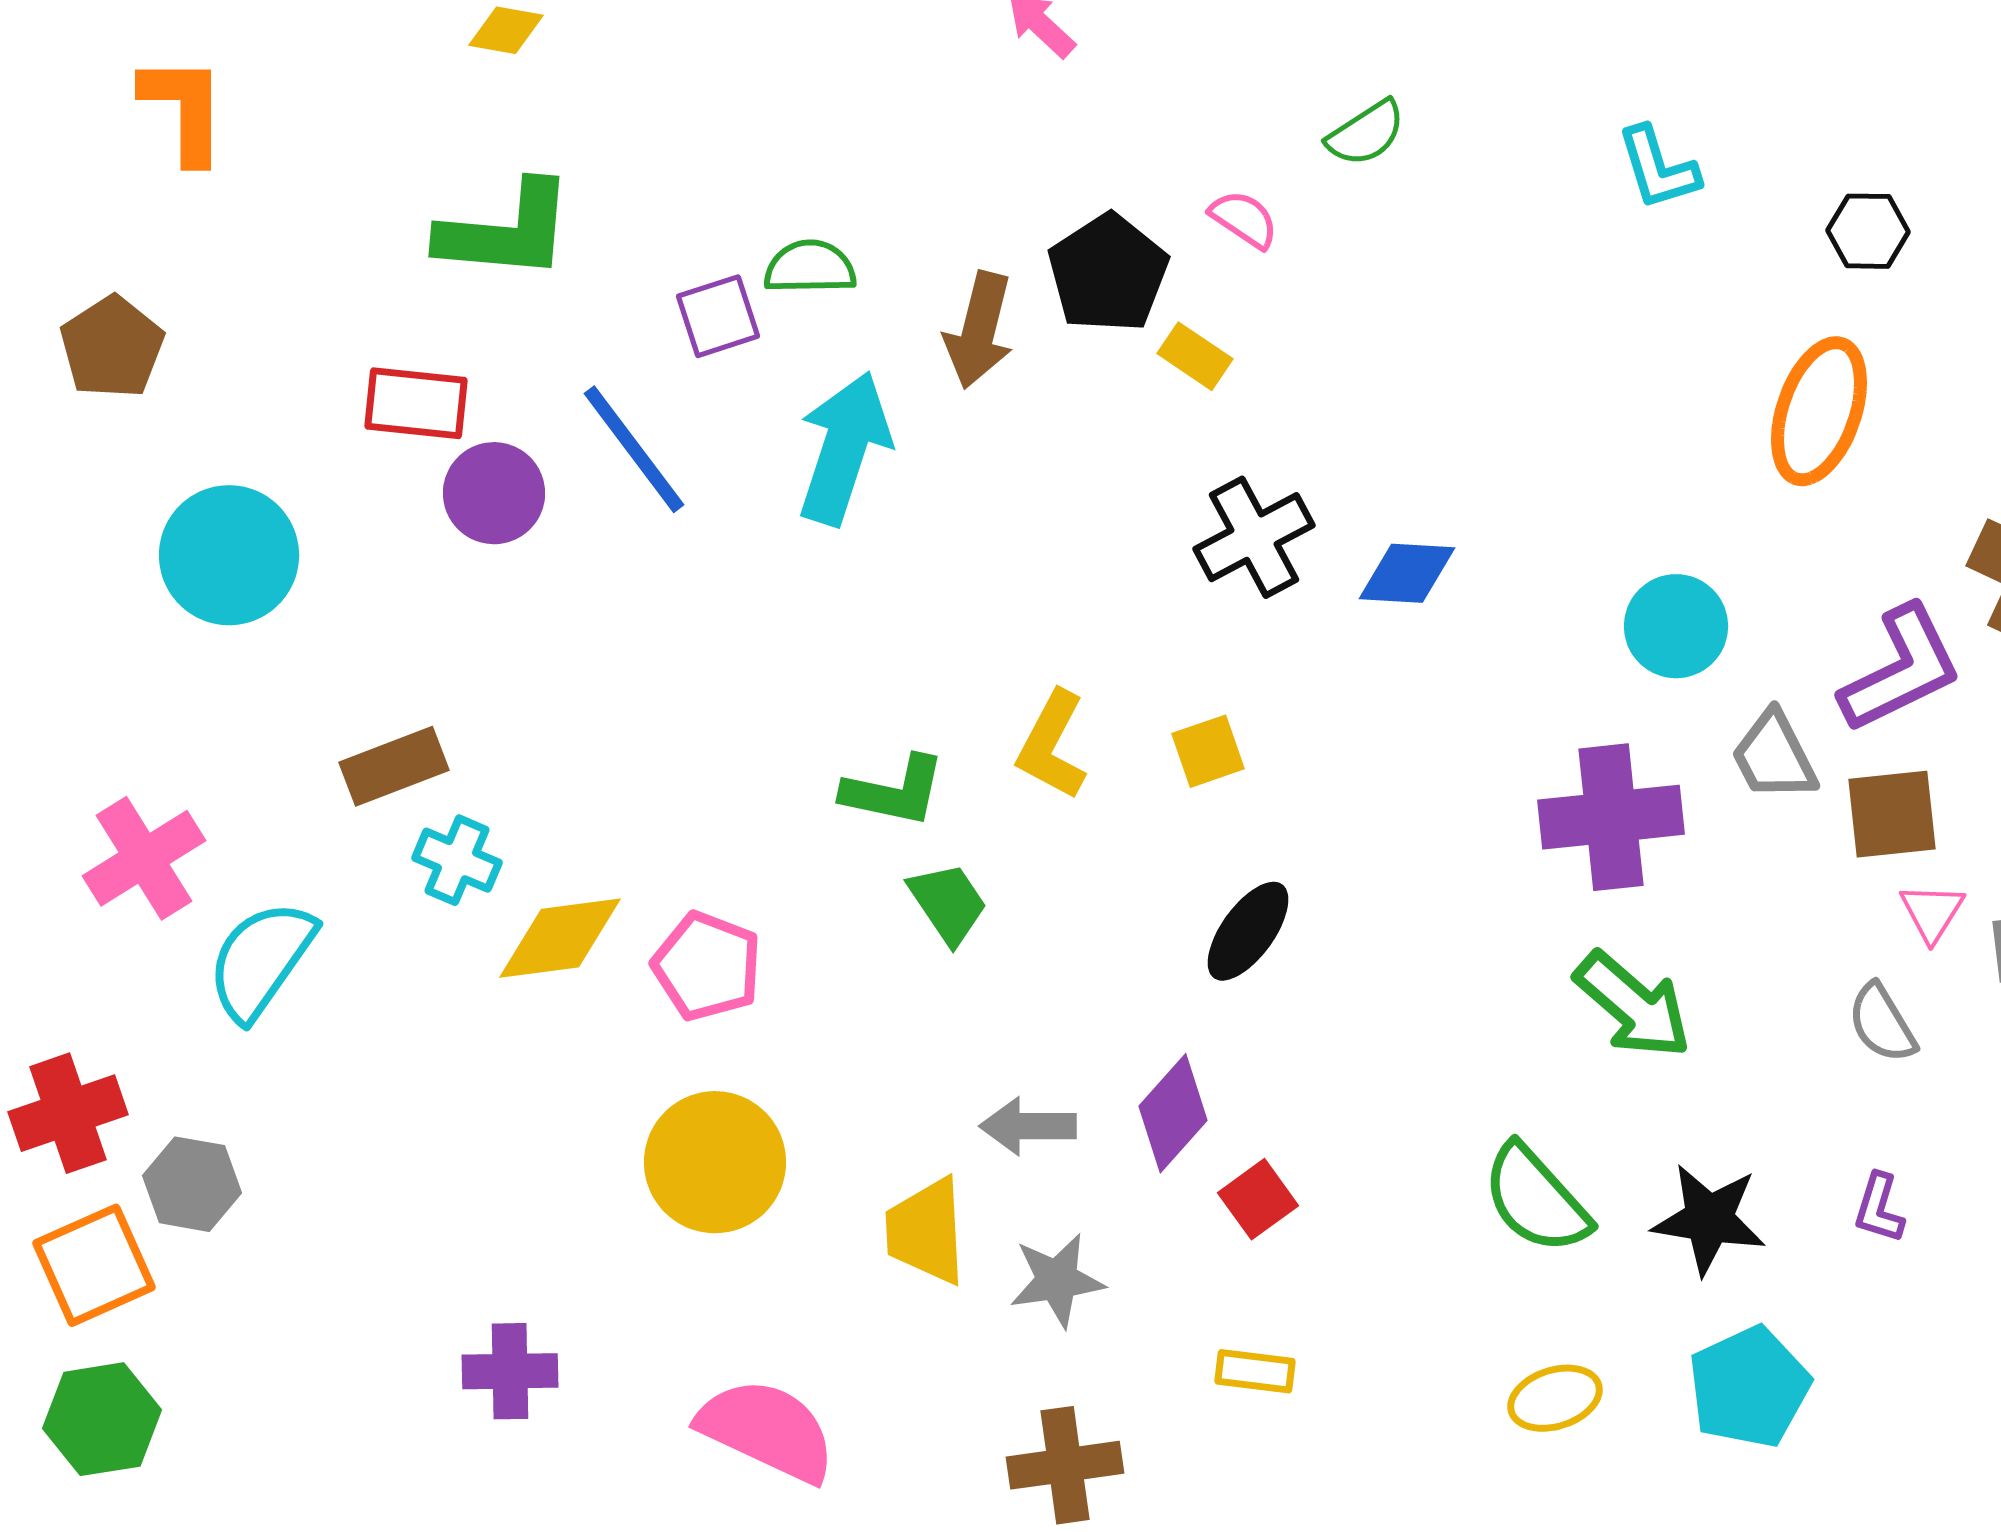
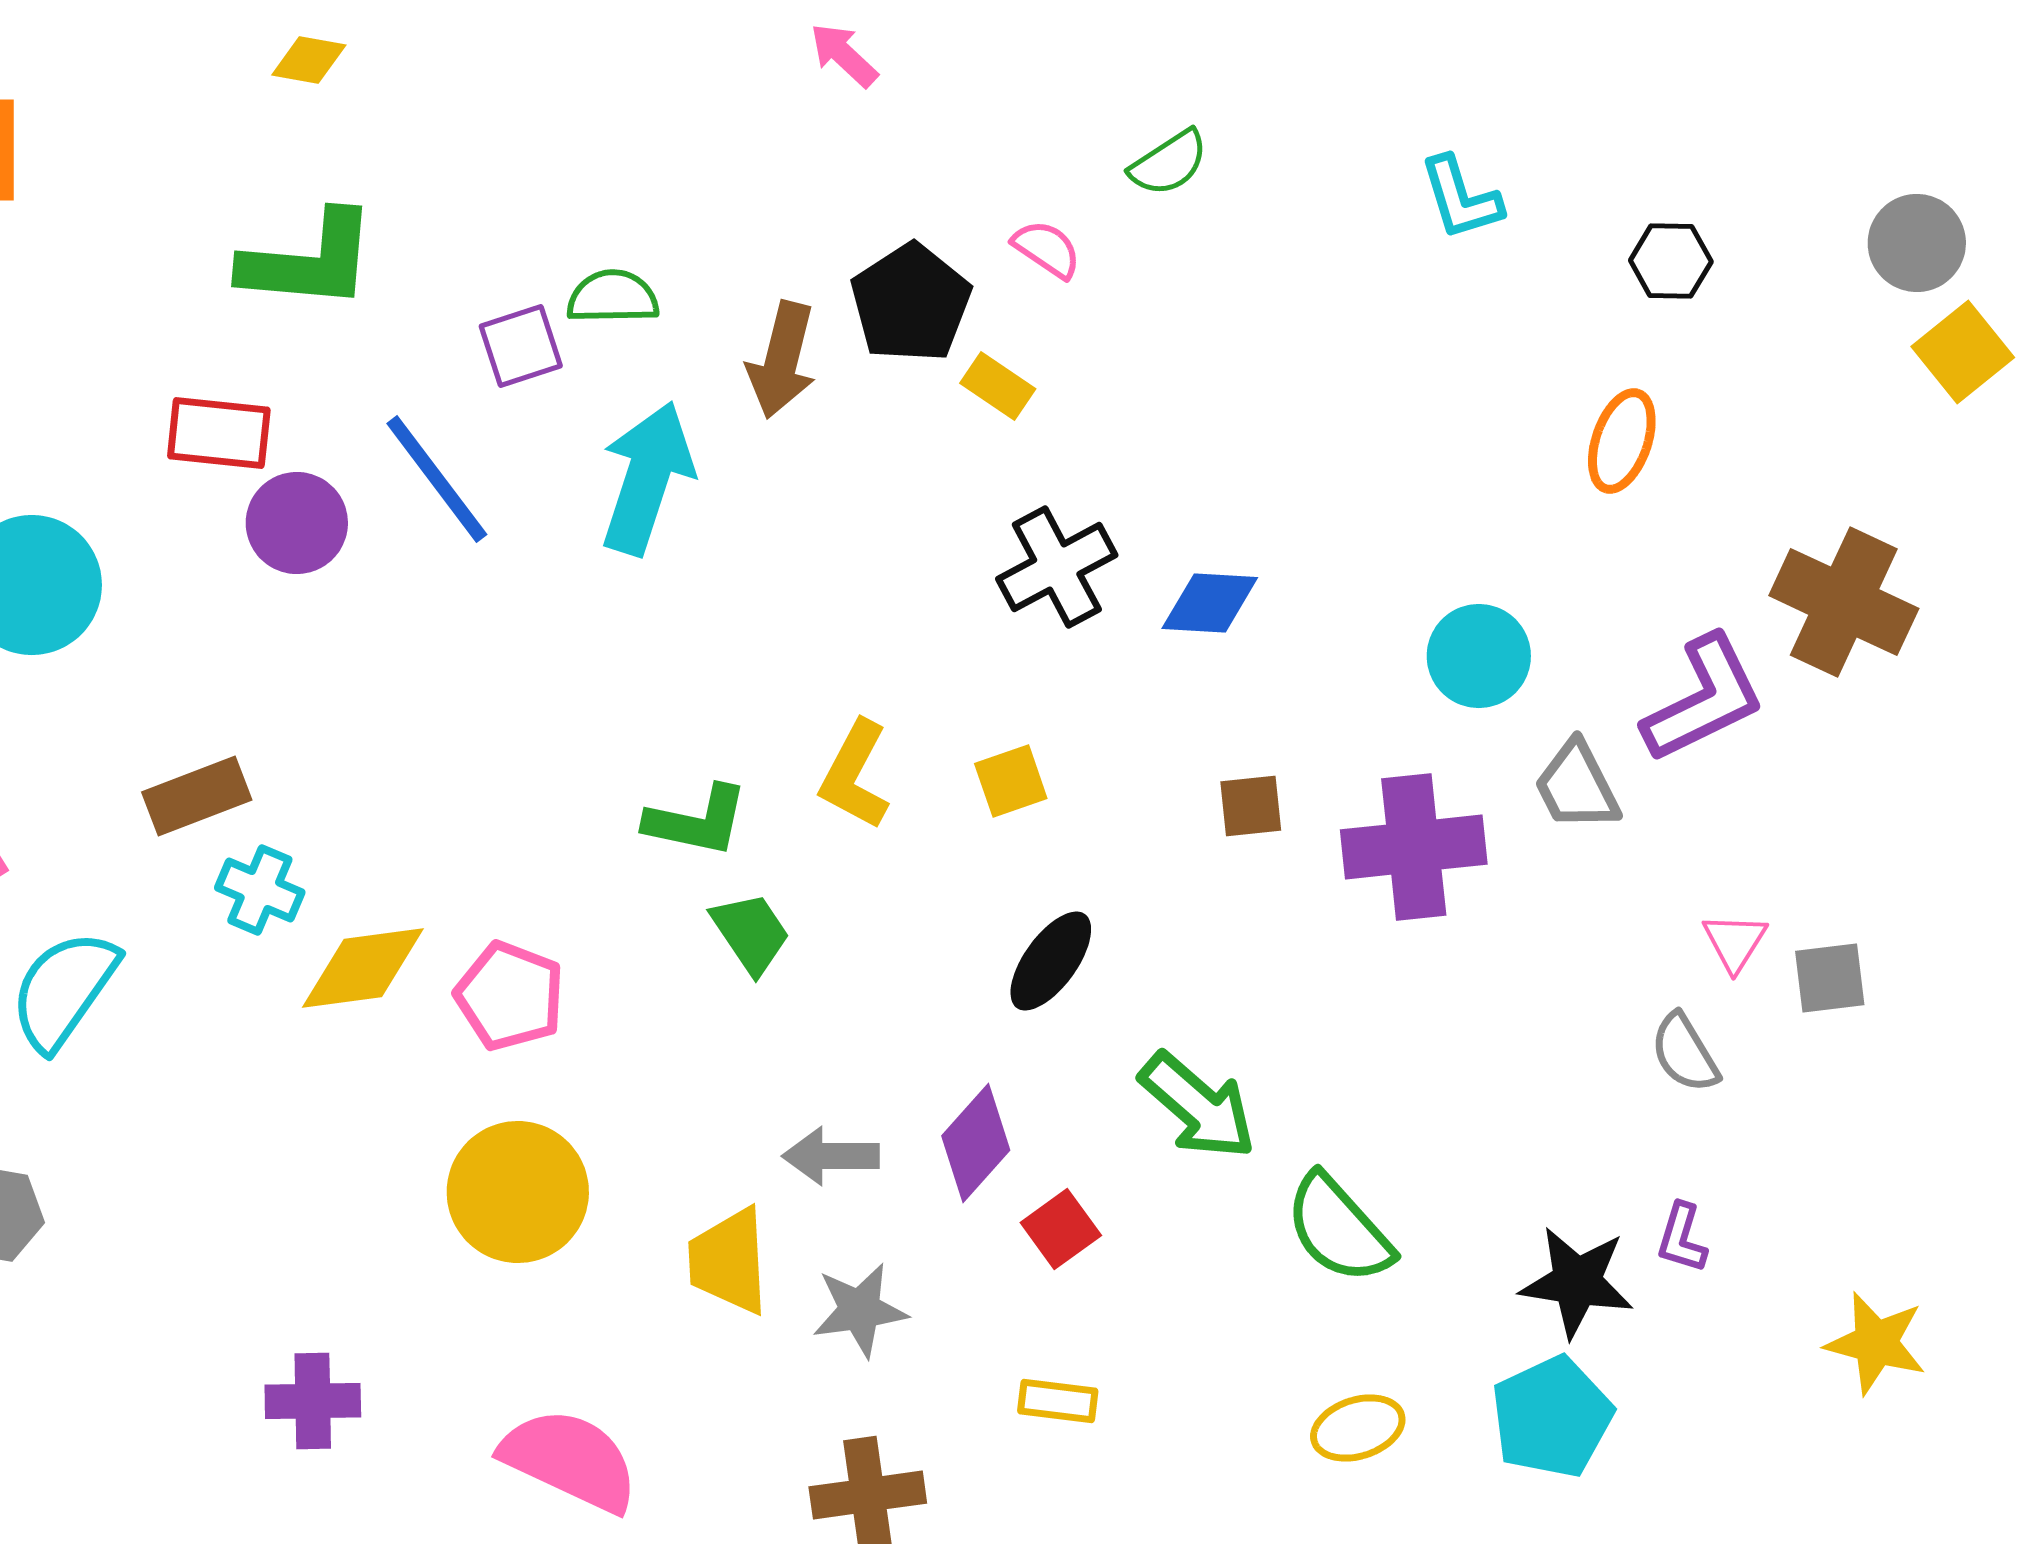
orange ellipse: (1819, 411) -> (1622, 441), size x0.7
brown square: (1892, 814) -> (1251, 806), moved, size x0.7
green arrow: (1633, 1005) -> (1198, 1106), moved
black star: (1709, 1219) -> (1577, 1282), moved

